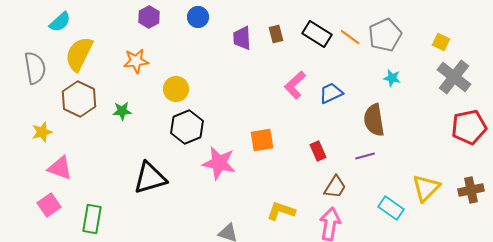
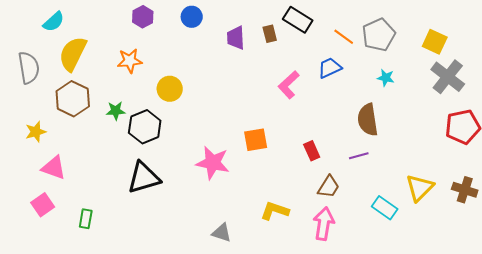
black rectangle: (317, 34) -> (298, 20), moved
yellow square: (441, 42) -> (435, 42), size x1.4
blue trapezoid: (331, 93) -> (330, 68), moved
black hexagon: (187, 127) -> (145, 127), moved
brown cross: (471, 190) -> (465, 190), turned 30
green rectangle: (92, 219) -> (86, 219), size x0.7

